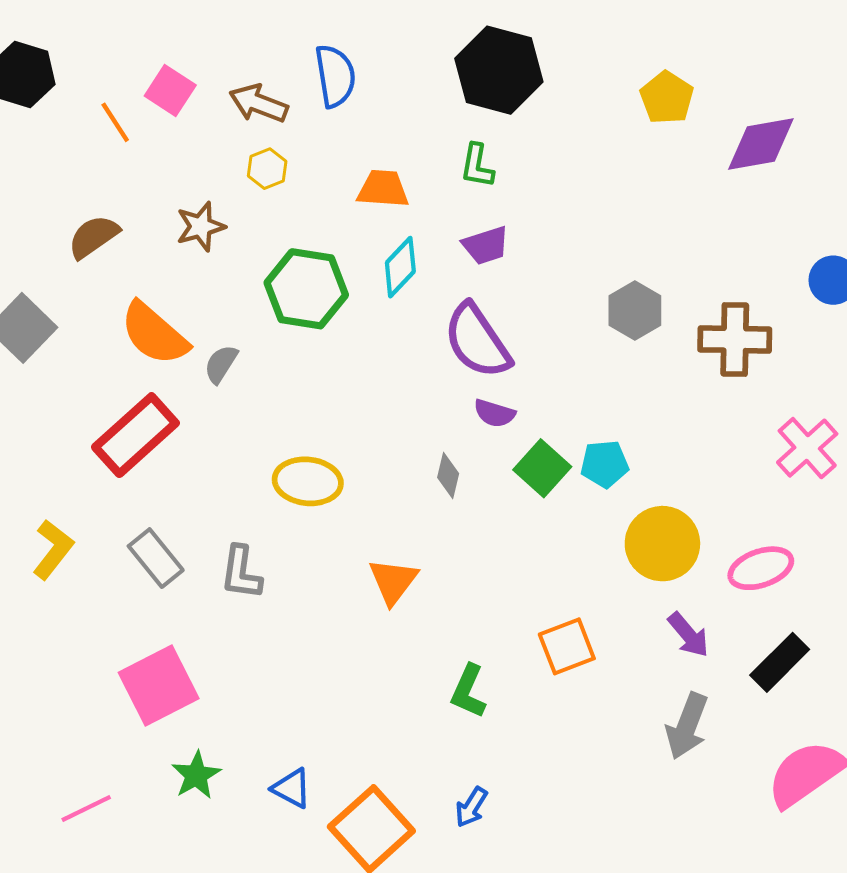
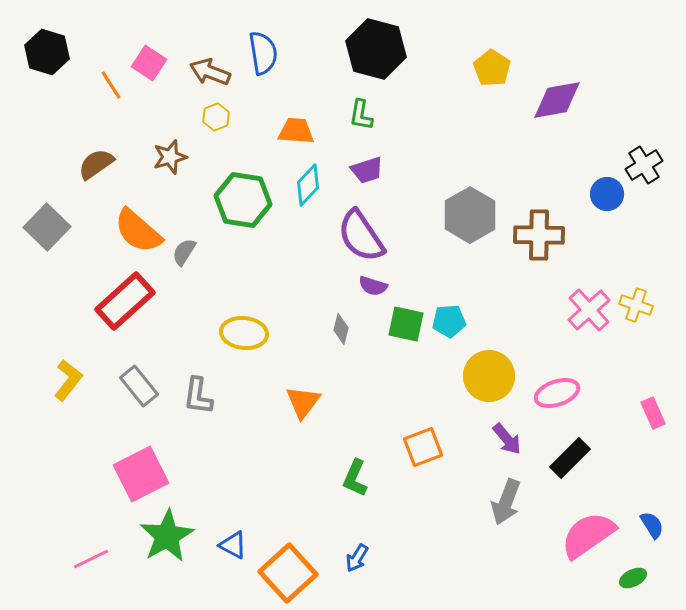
gray hexagon: (635, 311) -> (470, 215), size x1.4
green square: (542, 468) -> (406, 324), turned -30
green star: (196, 775) -> (167, 536), size x1.6

